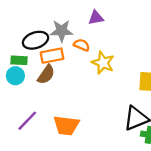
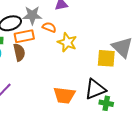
brown semicircle: (46, 75) -> (19, 52), turned -48
orange trapezoid: (66, 125) -> (64, 95), moved

